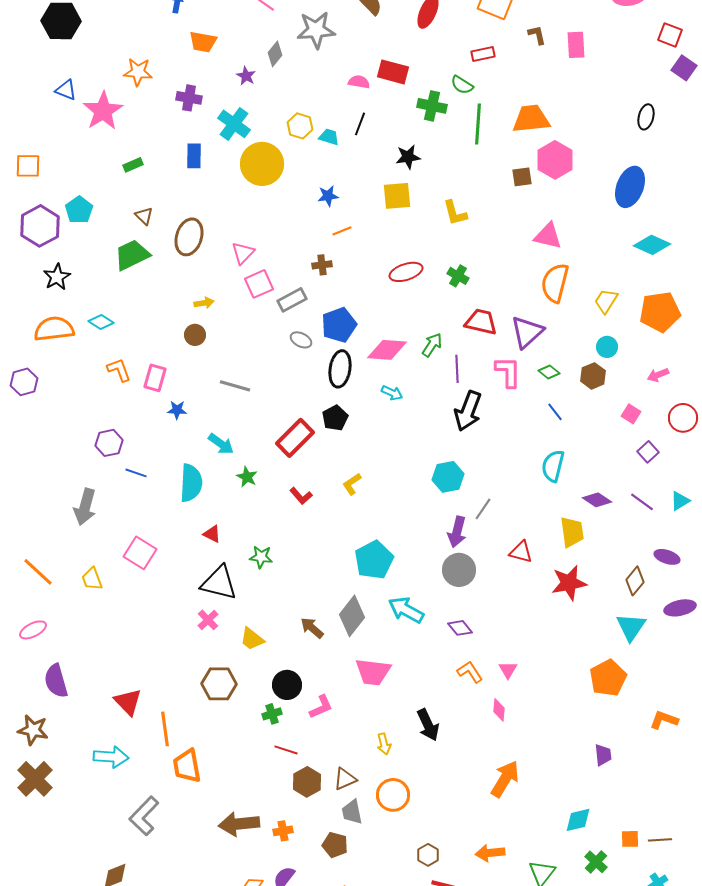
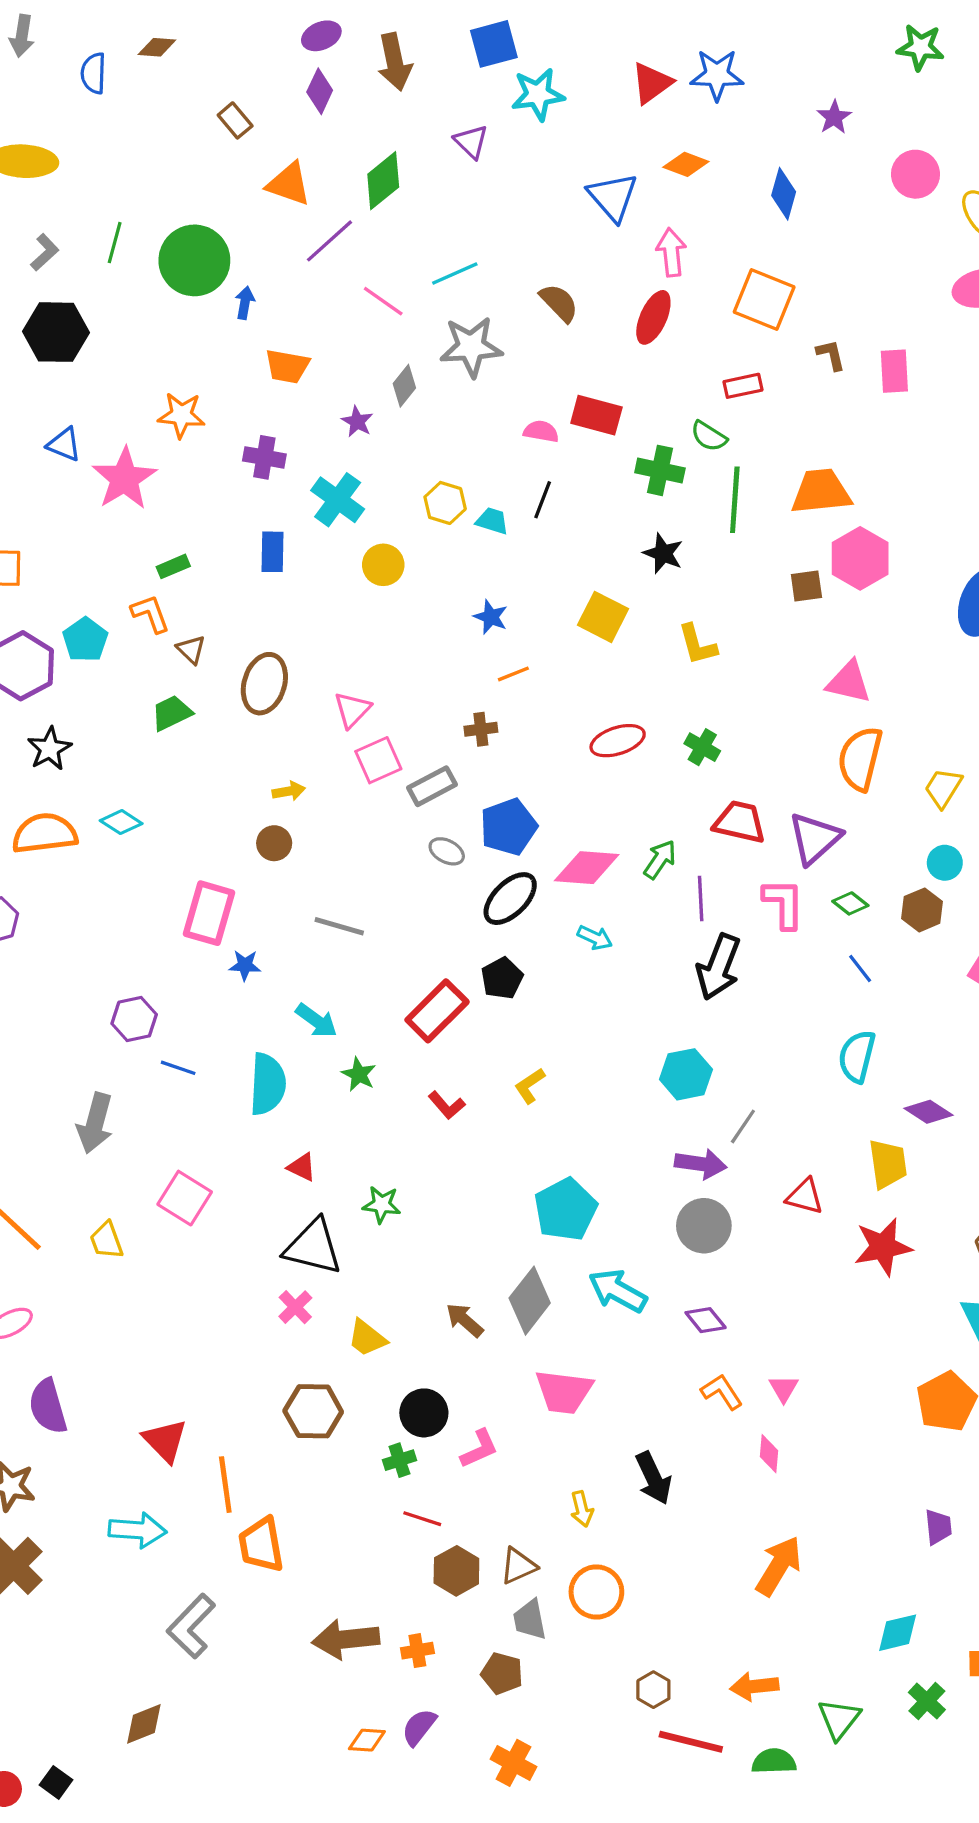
black star: (408, 157) -> (663, 553), moved, turned 30
yellow circle: (262, 164) -> (383, 565), size x0.6
blue star: (328, 196) -> (491, 617), turned 30
yellow square: (397, 196) -> (603, 617), turned 32
green trapezoid: (132, 255) -> (172, 713), size x0.7
black ellipse: (340, 369) -> (510, 899), turned 36
orange L-shape: (119, 370) -> (150, 614), moved
pink rectangle: (155, 378) -> (209, 913), size x1.4
purple arrow: (457, 532) -> (701, 1164), turned -96

